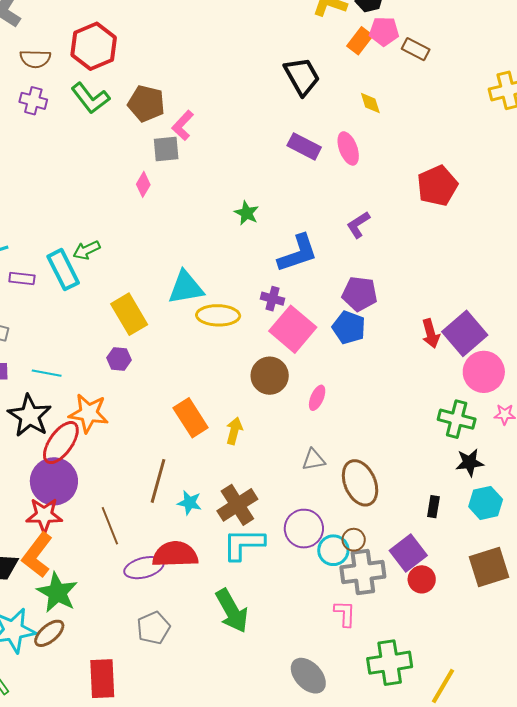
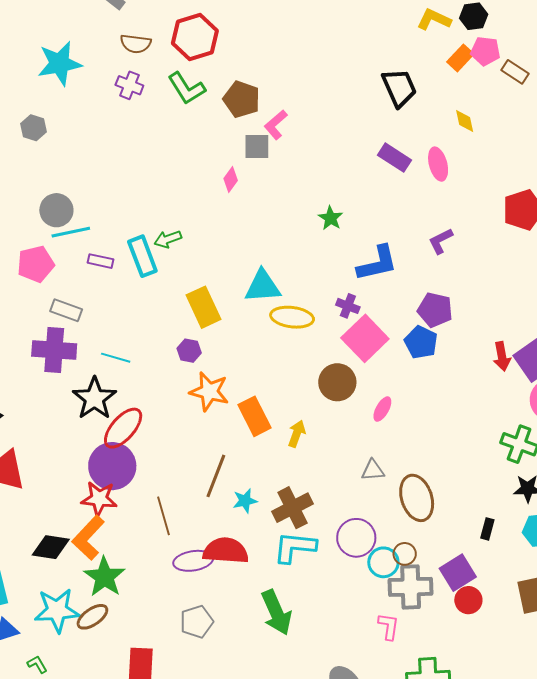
orange star: (89, 413) -> (209, 391), moved
cyan star: (189, 503) -> (245, 501), turned -30

